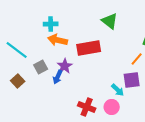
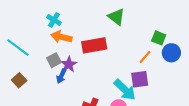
cyan cross: (51, 24) -> (54, 20), turned 32
gray square: (41, 67) -> (54, 60), moved
cyan arrow: (118, 90) -> (125, 90), size x1.6

